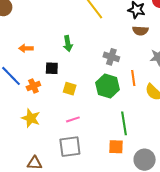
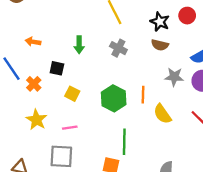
gray cross: (111, 57) -> (118, 48), moved
orange cross: (33, 86) -> (34, 84), turned -32
yellow star: (31, 118) -> (37, 120), moved

